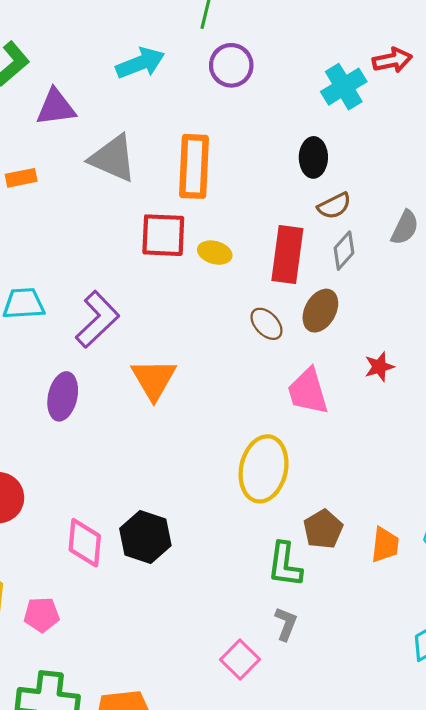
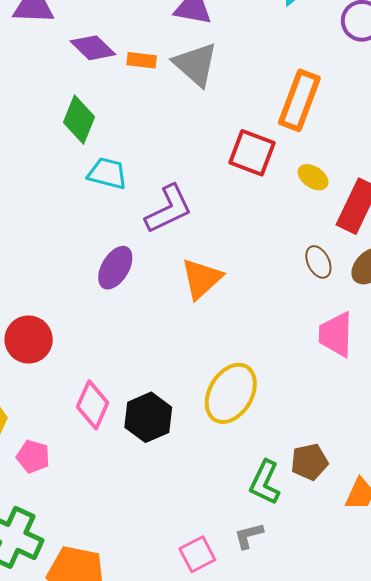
gray triangle: (113, 158) -> (196, 64), moved
yellow ellipse: (215, 253) -> (313, 177), moved
yellow ellipse: (264, 469) -> (231, 393), moved
gray L-shape: (286, 624) -> (249, 536), turned -144

